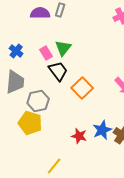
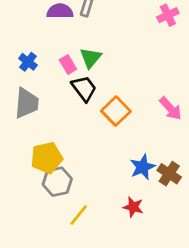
gray hexagon: (38, 101) -> (57, 182), moved
yellow pentagon: (30, 123) -> (47, 158), turned -30
red star: (79, 136) -> (133, 207), moved

